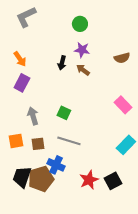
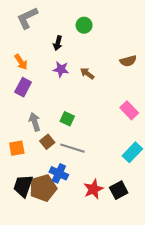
purple star: (82, 50) -> (61, 69), moved
black arrow: (62, 63) -> (58, 43), moved
brown square: (38, 144) -> (47, 142), moved, turned -32

